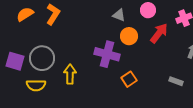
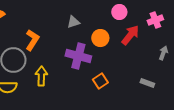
orange L-shape: (53, 14) -> (32, 40), moved
gray triangle: (119, 15) -> (73, 22), moved, turned -40

